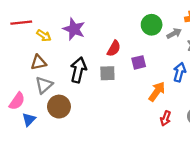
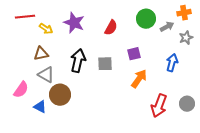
red semicircle: (114, 48) -> (111, 28), moved
gray triangle: (44, 85) -> (46, 75), turned -48
orange arrow: (157, 91) -> (139, 79), moved
red arrow: (166, 118) -> (159, 106), size x1.6
blue triangle: (29, 119) -> (40, 107), moved, turned -48

